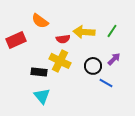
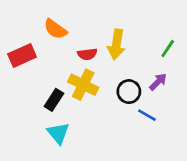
green line: (112, 31) -> (168, 49), moved
yellow arrow: (84, 32) -> (116, 44), turned -85
black rectangle: (39, 72) -> (54, 100), turned -63

